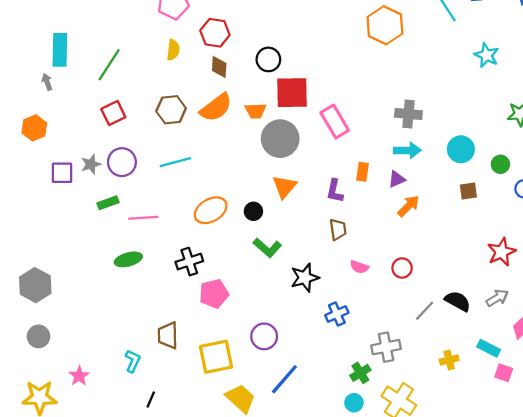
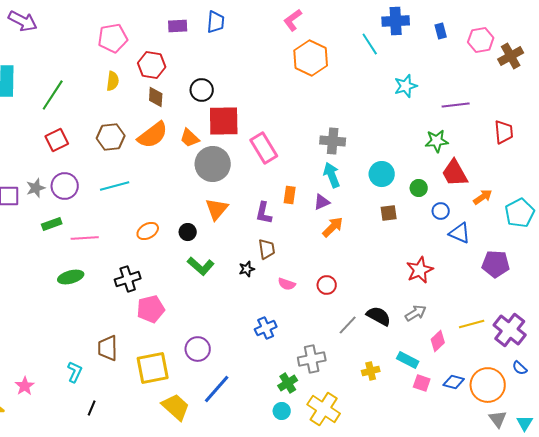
cyan star: (487, 55) -> (406, 86), turned 30
orange trapezoid: (256, 111) -> (190, 138), turned 45
cyan arrow: (407, 150) -> (332, 175), turned -110
orange ellipse: (211, 210) -> (148, 231), size x0.7
black star: (305, 278) -> (247, 269), moved, size x0.6

